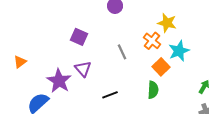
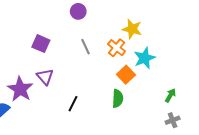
gray line: (122, 52) -> (85, 47), moved
black line: (110, 95) -> (73, 104), turned -42

